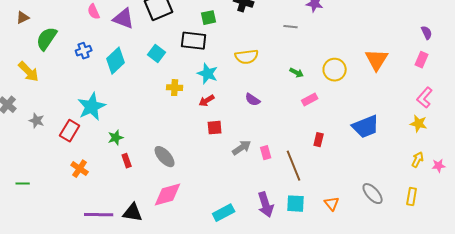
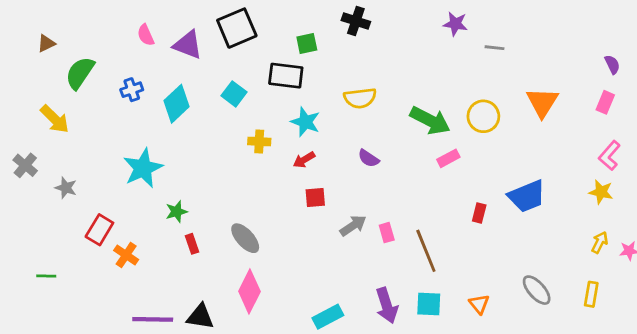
gray line: (291, 27) -> (495, 48), moved
green arrow: (297, 73) -> (430, 120), size x2.0
red rectangle: (70, 131) -> (99, 230), moved
red rectangle: (319, 140) -> (479, 213), moved
pink diamond: (168, 195) -> (249, 291), turned -48

